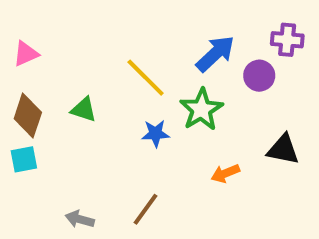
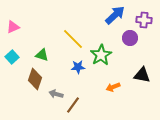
blue arrow: (215, 54) -> (115, 15), moved
brown diamond: (28, 116) -> (35, 79), moved
cyan square: (24, 159) -> (12, 57), moved, turned -32
gray arrow: (80, 219) -> (56, 94), moved

